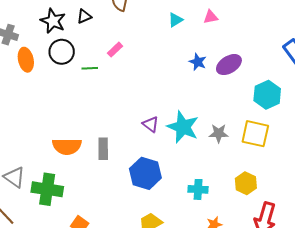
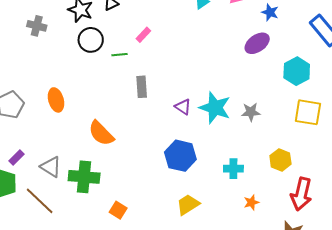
orange ellipse: (26, 60) -> (56, 100), moved
blue star: (198, 62) -> (270, 12), moved
yellow square: (255, 134) -> (308, 112), moved
orange semicircle: (67, 146) -> (101, 133), turned 48
gray rectangle: (103, 149) -> (142, 87), moved

